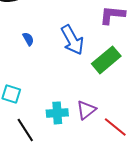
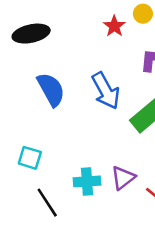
blue semicircle: (28, 39) -> (51, 89), size x2.0

